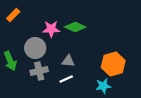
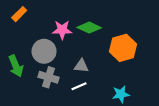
orange hexagon: (113, 64) -> (123, 48), moved
gray cross: (39, 71) -> (49, 77), turned 30

